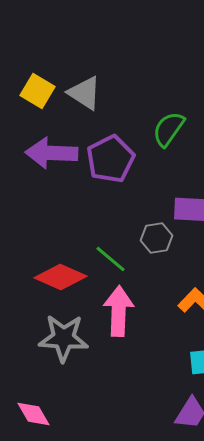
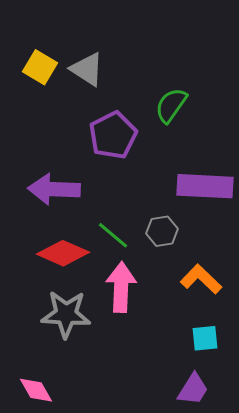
purple arrow: (52, 153) -> (54, 189), moved
gray hexagon: (157, 238) -> (162, 231), moved

